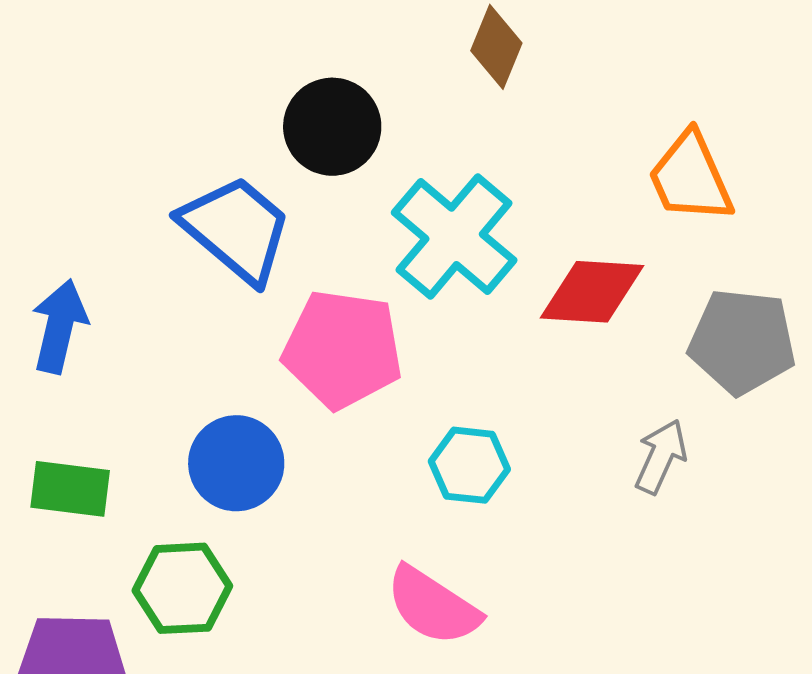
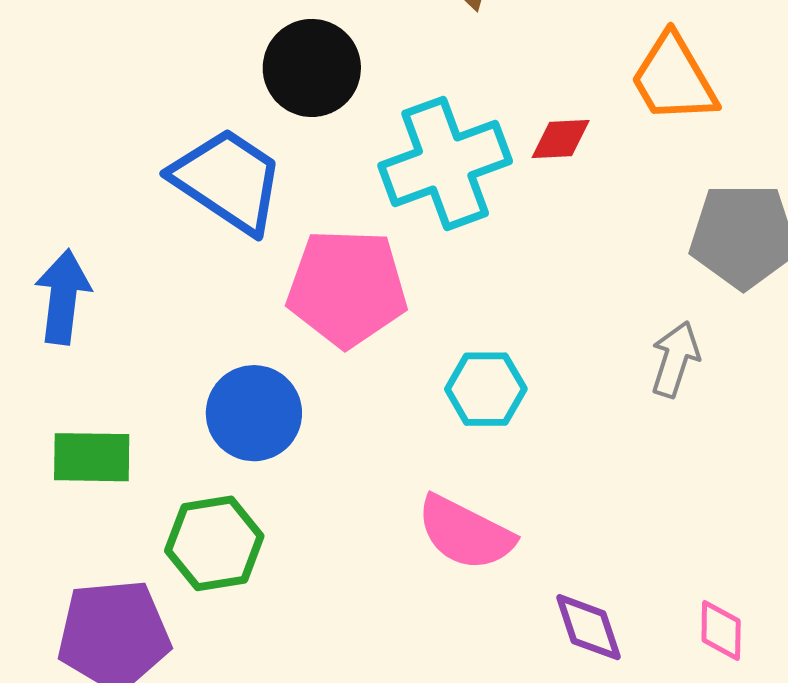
cyan cross: (454, 236) -> (445, 163), turned 36
red diamond: (592, 292) -> (561, 139), moved, size x0.6

